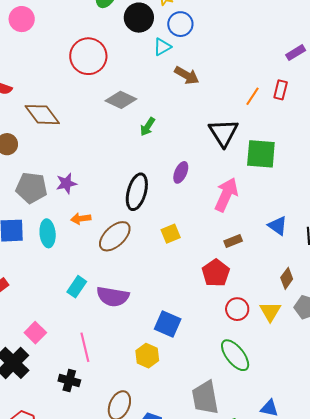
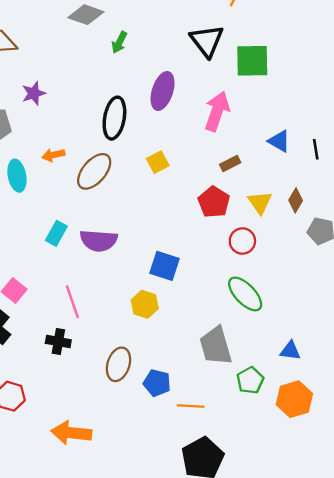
purple ellipse: (181, 172) -> (163, 91), size x1.5
purple star: (66, 183) -> (34, 93), moved
yellow triangle: (270, 311) -> (260, 202), moved

